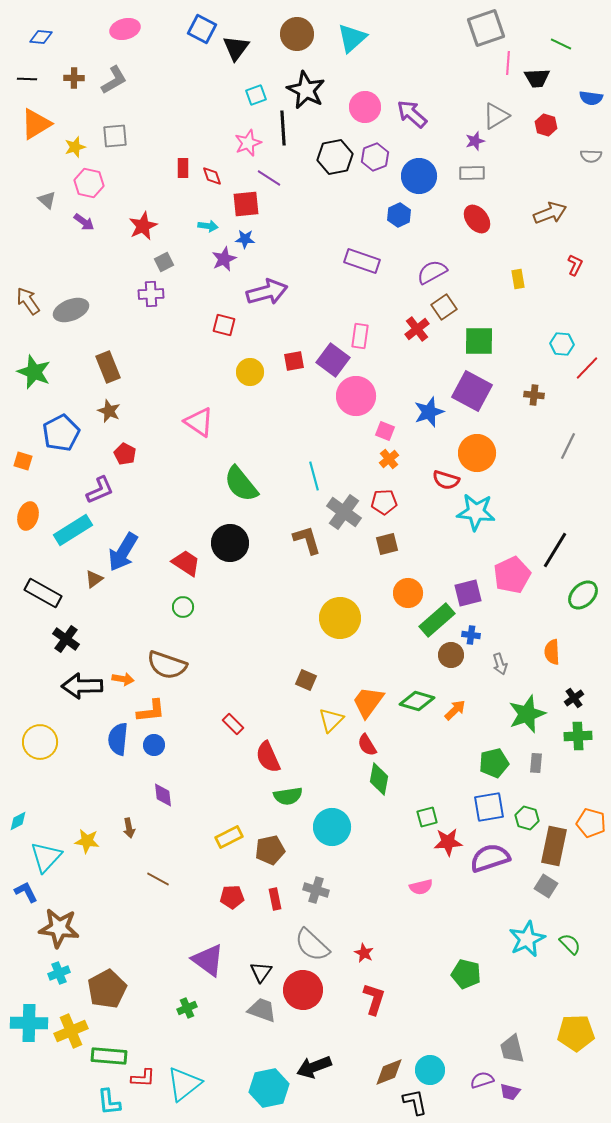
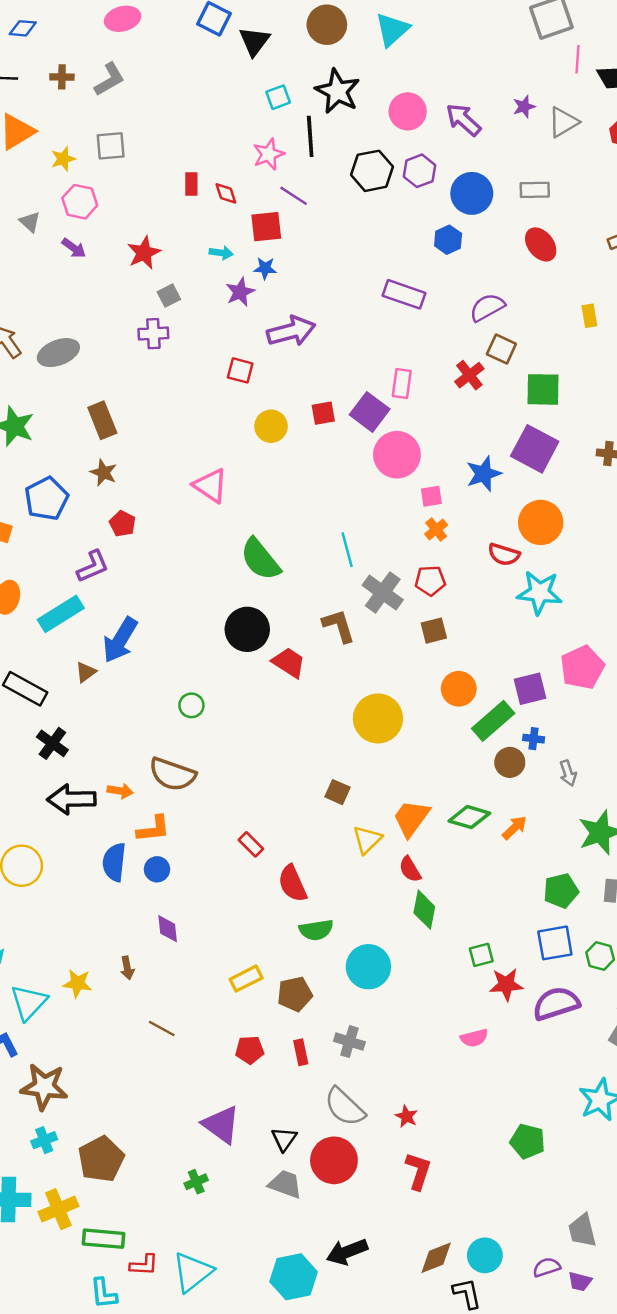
purple star: (475, 141) -> (524, 107), moved
brown square: (444, 307) -> (501, 349), turned -30
pink square: (385, 431) -> (431, 496), turned -30
red trapezoid: (186, 563) -> (289, 663), moved

